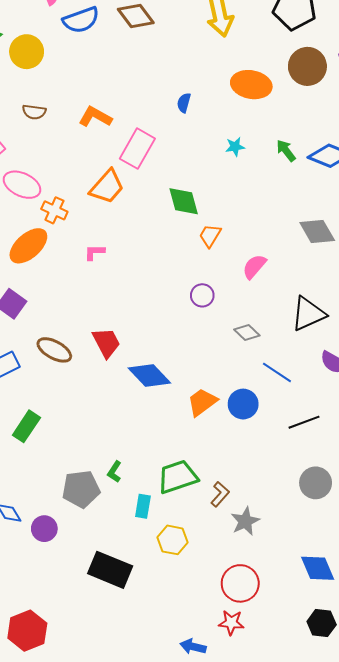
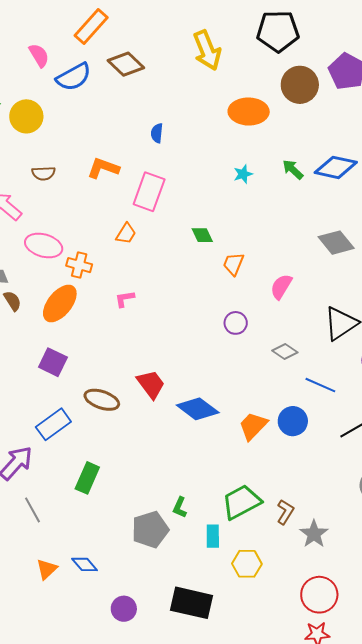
blue semicircle: (184, 103) -> (157, 133), moved
orange trapezoid: (107, 187) -> (126, 234), size x0.6
green diamond: (184, 201) -> (202, 235), size x0.7
purple circle: (44, 529) -> (124, 609), moved

